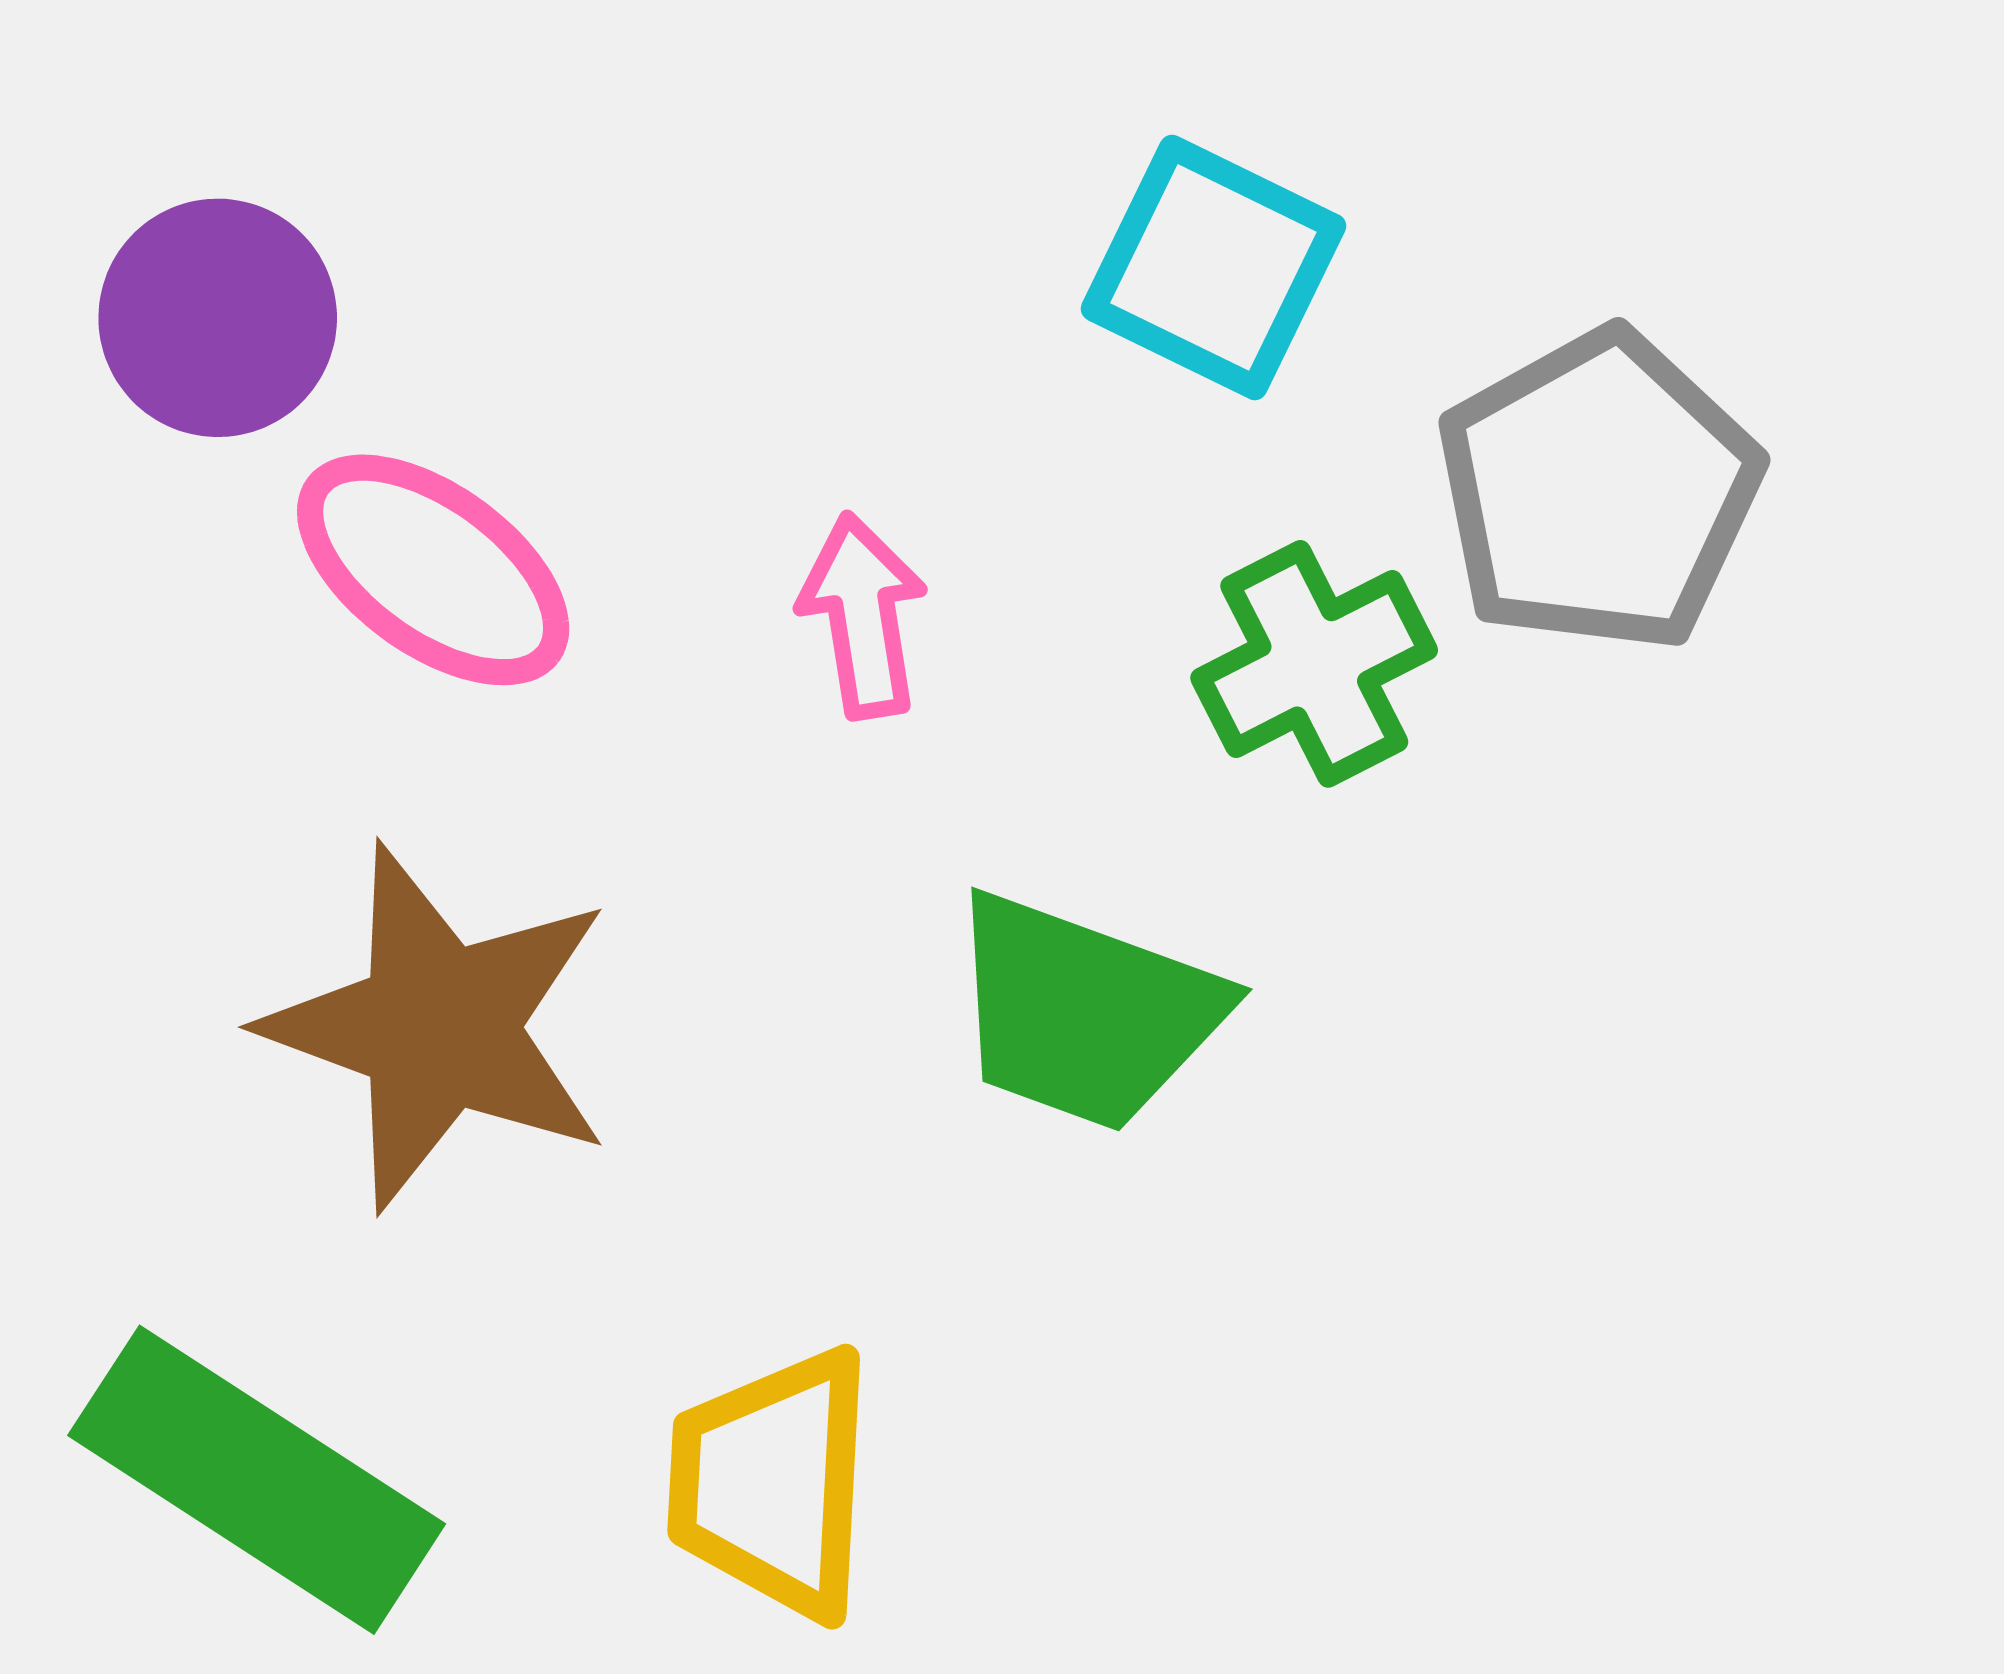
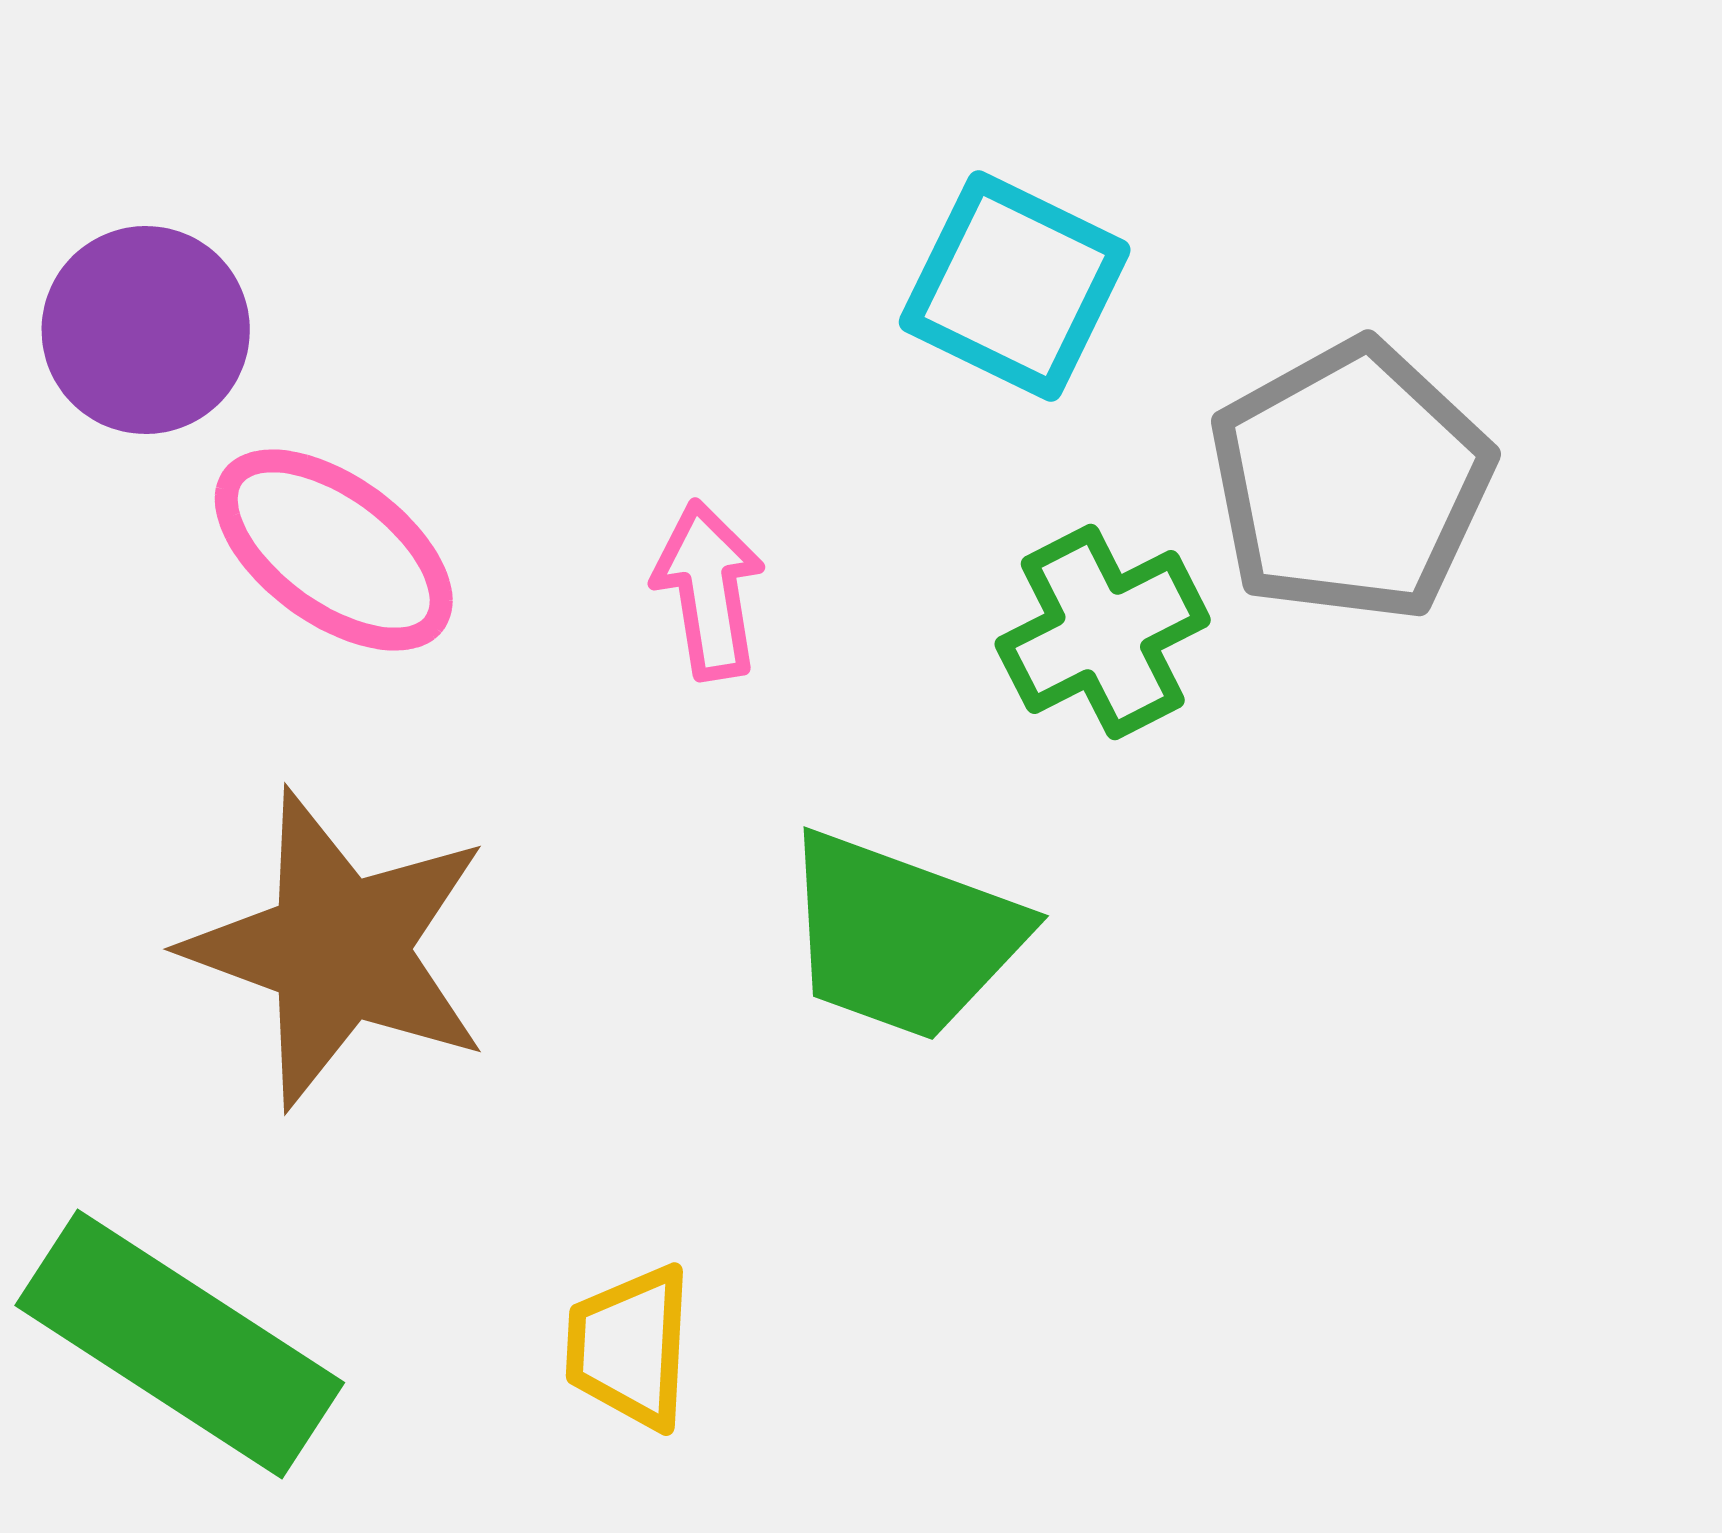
yellow trapezoid: (772, 1483) -> (630, 1347), size x0.7

